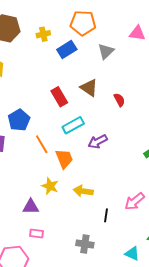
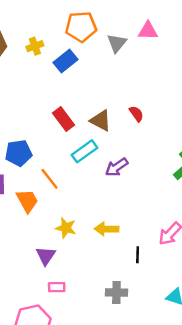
gray triangle: (106, 51) -> (117, 43), moved
brown triangle: (89, 88) -> (101, 121), moved
blue pentagon: (19, 120) -> (19, 153), turned 30
orange trapezoid: (64, 159) -> (27, 201), moved
purple triangle: (31, 207) -> (46, 256), turned -48

